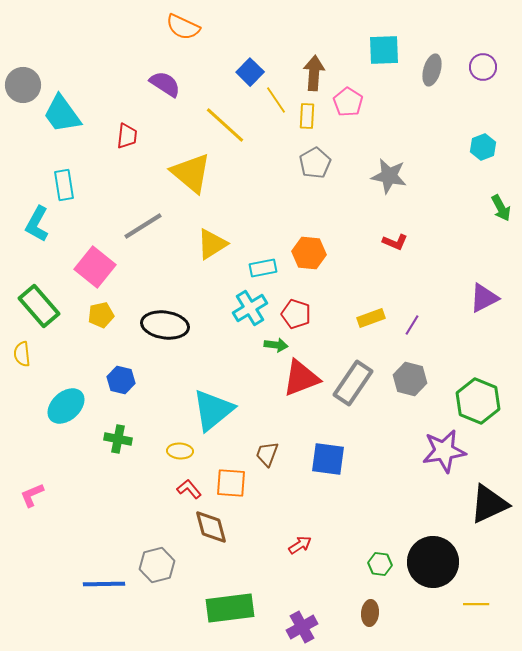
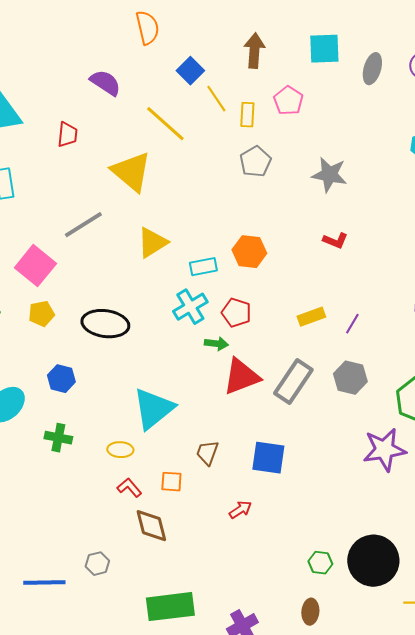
orange semicircle: (183, 27) -> (147, 28), moved, turned -128
brown arrow: (314, 73) -> (254, 51), moved
orange square: (231, 483) -> (171, 482), size x0.7
red arrow: (300, 545) -> (240, 510), moved
gray hexagon: (157, 565) -> (97, 564), size x0.7

